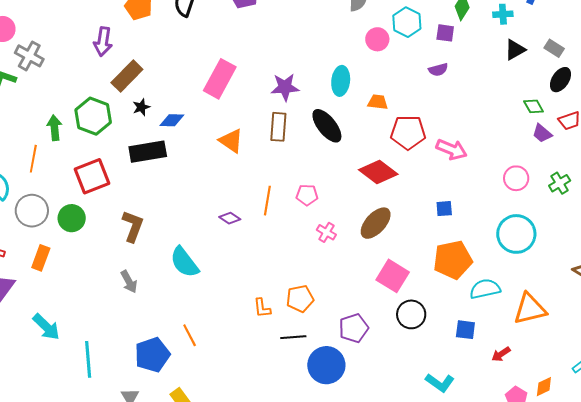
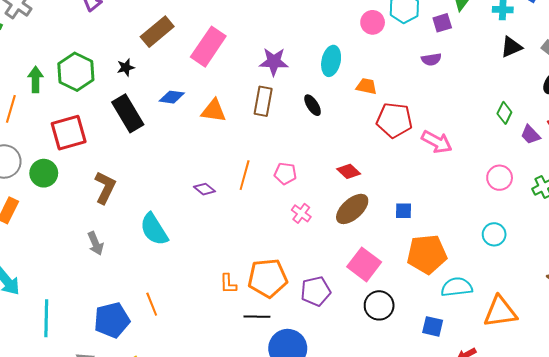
purple square: (445, 33) -> (442, 23), turned -30
brown rectangle: (127, 76) -> (157, 32), moved
green diamond: (534, 106) -> (504, 113), moved, turned 50
blue diamond: (172, 120) -> (172, 97), moved
black ellipse: (327, 126) -> (313, 105), size x0.6
orange triangle: (231, 141) -> (214, 111), turned -32
black rectangle: (148, 152) -> (128, 113), turned 63
red diamond: (378, 172) -> (349, 171), moved, size x0.6
blue square: (444, 209) -> (403, 211), moved
cyan circle: (516, 234) -> (494, 234), size x0.6
orange pentagon: (300, 299) -> (268, 278), size x1.4
purple pentagon: (354, 328) -> (316, 291), moved

